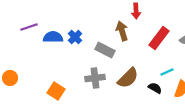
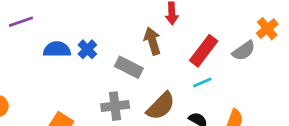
purple line: (29, 27) -> (21, 22), moved
cyan line: (167, 72) -> (202, 83), moved

